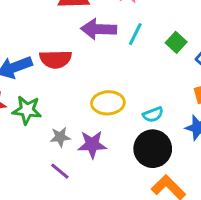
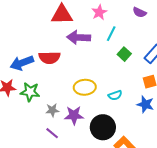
cyan line: (135, 34) -> (111, 34), moved
green square: (176, 42) -> (124, 54), moved
black circle: (153, 149) -> (103, 127), moved

